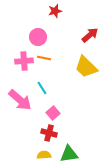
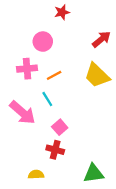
orange line: (44, 58) -> (54, 75), moved, turned -40
green triangle: (69, 154) -> (94, 173), moved
yellow semicircle: (44, 155) -> (36, 175), moved

